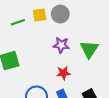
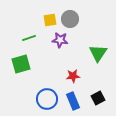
green line: (18, 22) -> (29, 38), moved
purple star: (61, 45) -> (60, 40), moved

